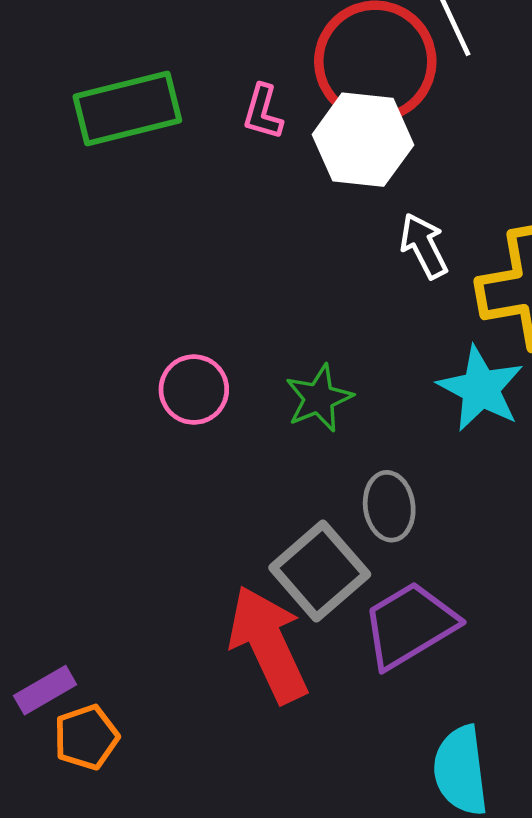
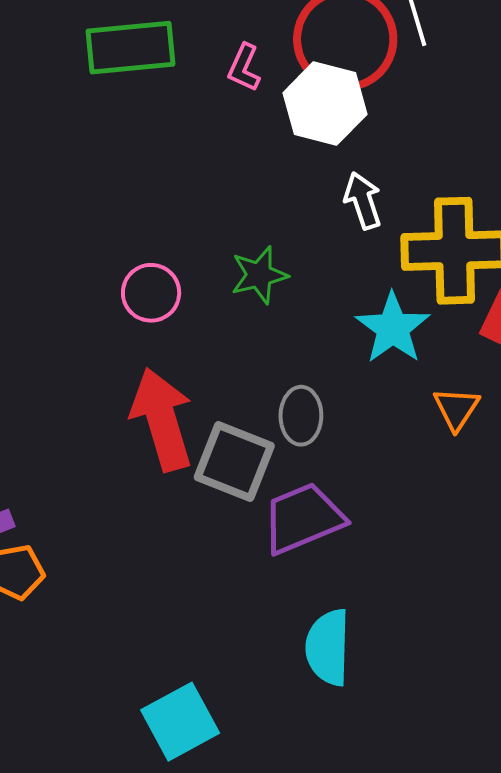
green star: (319, 398) -> (259, 275), moved
gray square: (320, 571) -> (234, 462), turned -36
red arrow: (268, 644) -> (162, 419), moved

